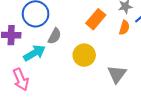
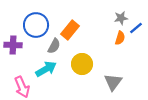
orange rectangle: (96, 19) -> (70, 30), moved
cyan arrow: (34, 53) -> (46, 69), moved

